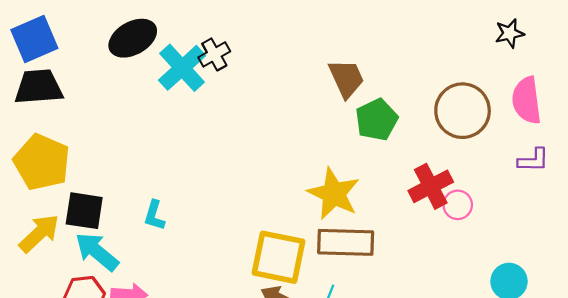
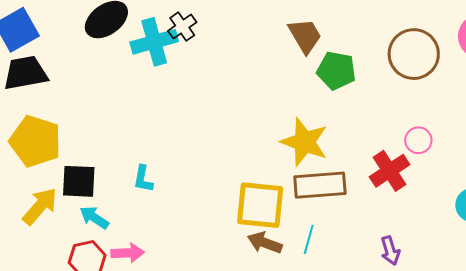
cyan cross: (182, 68) -> (154, 42), turned 33
green pentagon: (377, 120) -> (336, 71), turned -30
red cross: (431, 186) -> (390, 171), moved
cyan arrow: (97, 252) -> (94, 217), size x0.7

